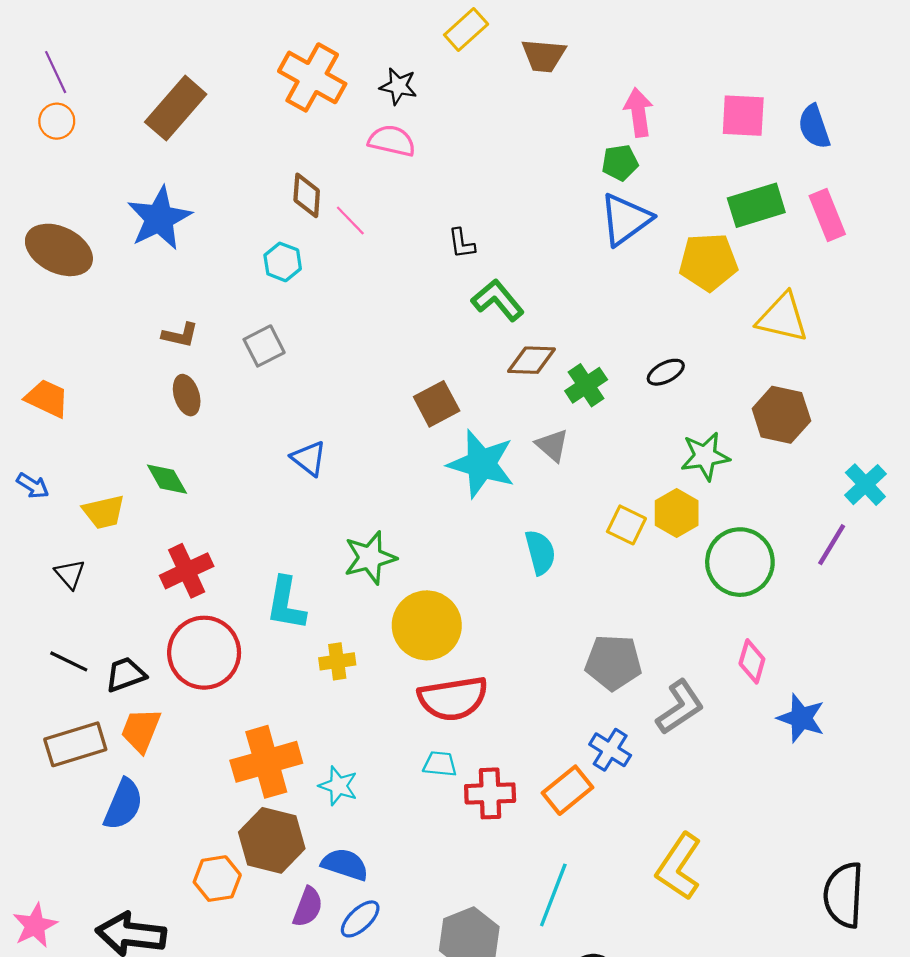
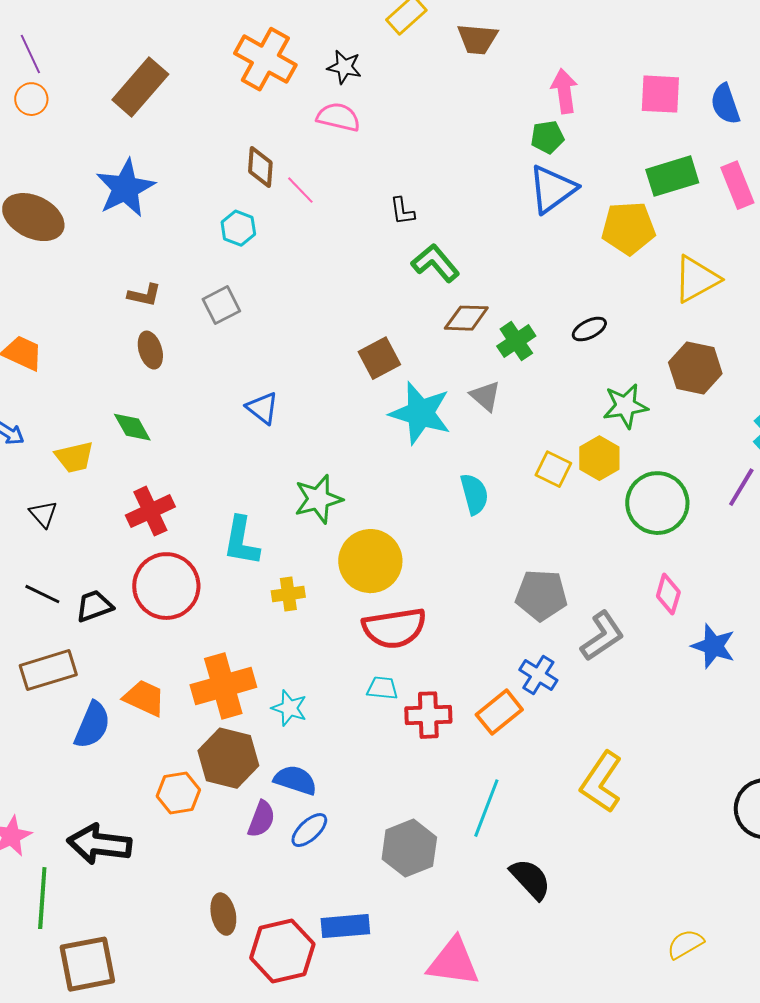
yellow triangle: (783, 318) -> (696, 279), turned -42
orange trapezoid: (141, 730) -> (144, 698), moved, turned 93

